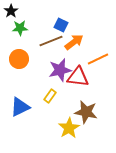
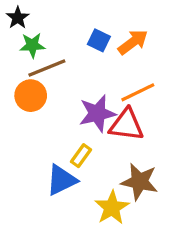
brown line: (51, 41) -> (47, 68), moved
orange arrow: (74, 42) -> (133, 42), moved
orange line: (98, 59) -> (138, 92), moved
blue triangle: (20, 107) -> (62, 180), moved

